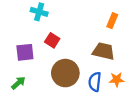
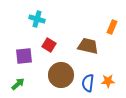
orange rectangle: (112, 21) -> (112, 27), moved
brown trapezoid: (104, 51) -> (88, 46), moved

